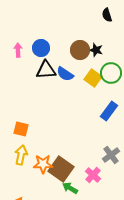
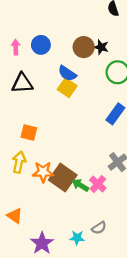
black triangle: (46, 70) -> (22, 83), moved
yellow square: (93, 78) -> (67, 88), moved
orange square: (21, 129) -> (29, 133), moved
green arrow: (70, 188) -> (80, 185), moved

